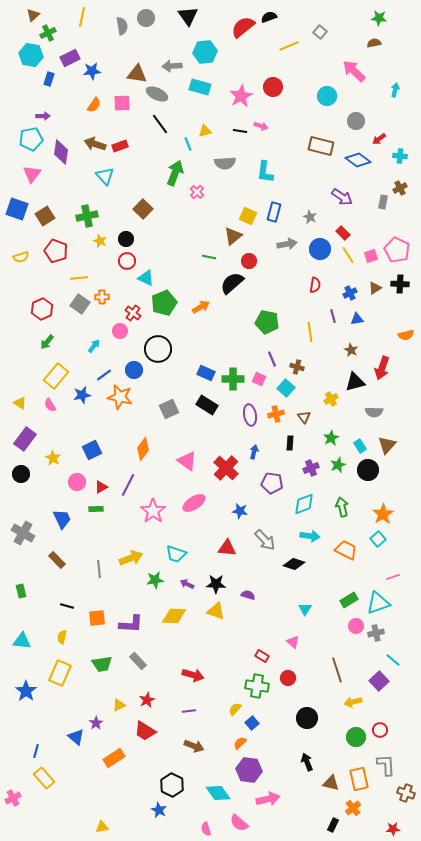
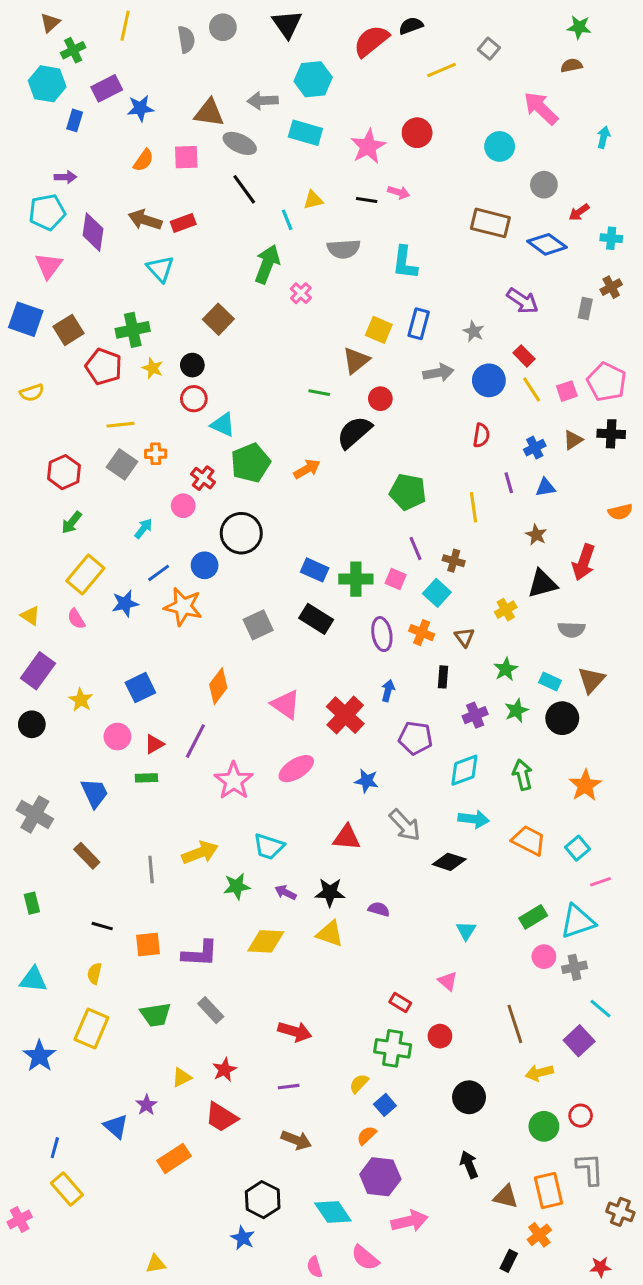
red pentagon: (56, 251) -> (104, 367), moved
orange cross: (276, 414) -> (422, 633), turned 35
cyan rectangle: (360, 446) -> (550, 681), turned -32
cyan square: (378, 539) -> (578, 848), moved

